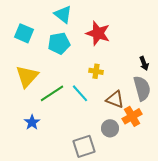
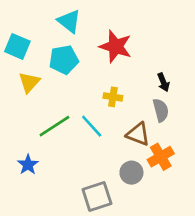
black arrow: (144, 63) -> (163, 82), moved
yellow triangle: (27, 76) -> (29, 82), moved, size x0.7
gray semicircle: (142, 88) -> (161, 110), moved, size x0.7

